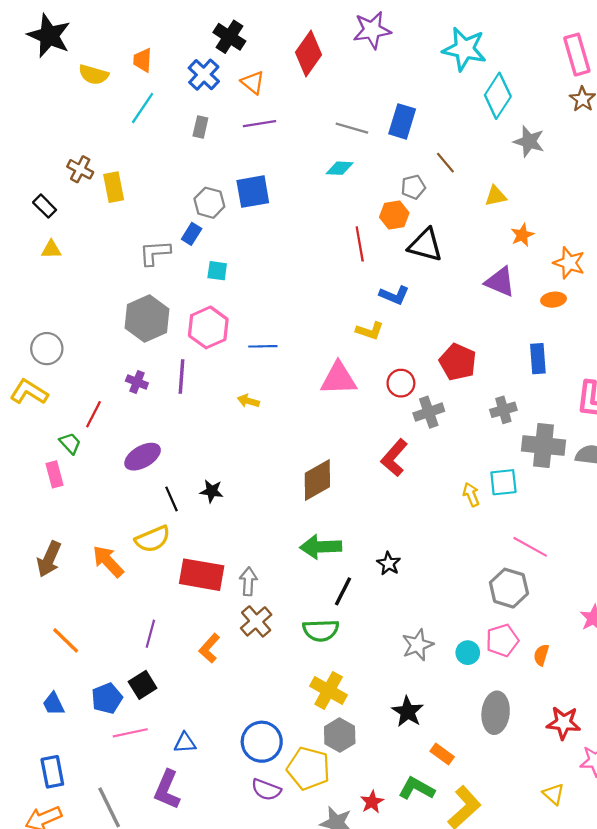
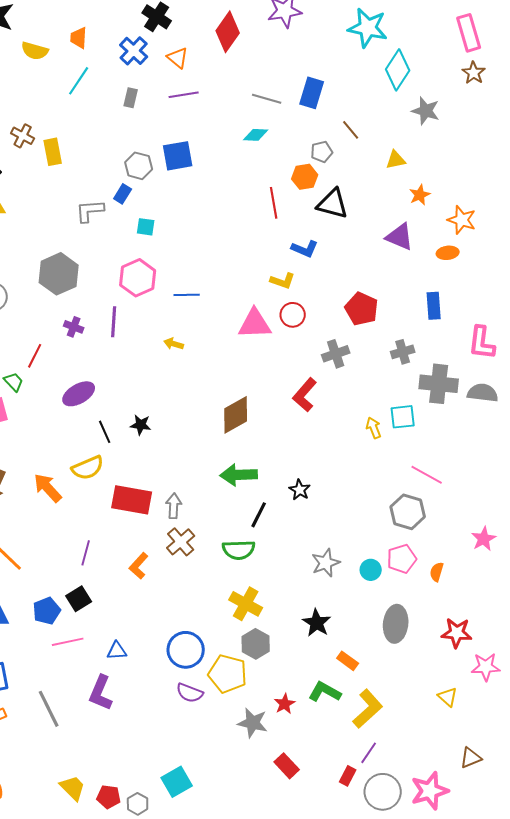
gray hexagon: (147, 319) -> (59, 274), moved
red circle: (401, 383) -> (293, 315), moved

